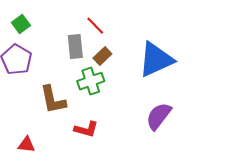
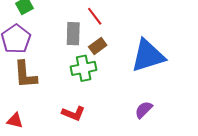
brown L-shape: (53, 100) -> (25, 75), moved
purple semicircle: (159, 116) -> (144, 110), size x0.7

